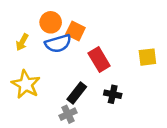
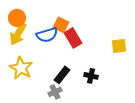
orange circle: (51, 22) -> (17, 18), moved
yellow arrow: (22, 42) -> (18, 34), size x1.6
red rectangle: (99, 60) -> (73, 38), moved

